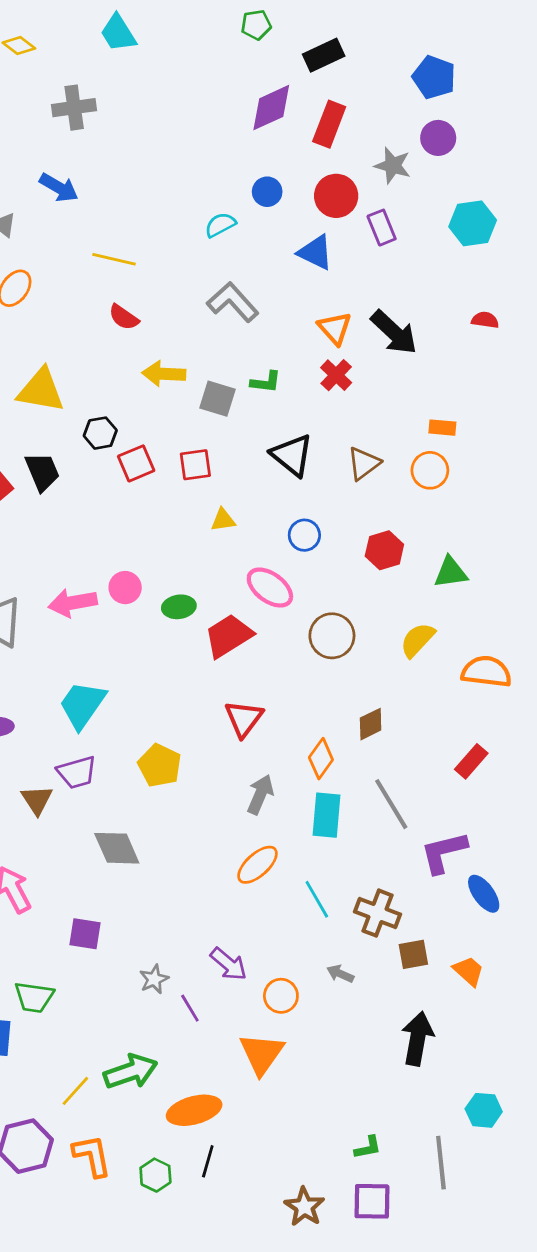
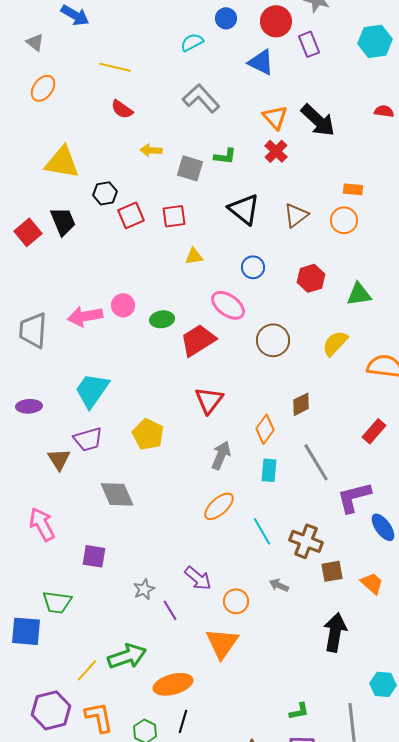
yellow arrow: (164, 374) -> (151, 150), size x0.7
cyan rectangle: (326, 815) -> (269, 470), size x0.7

